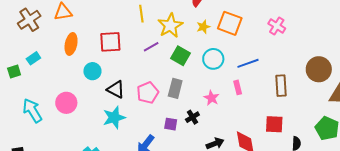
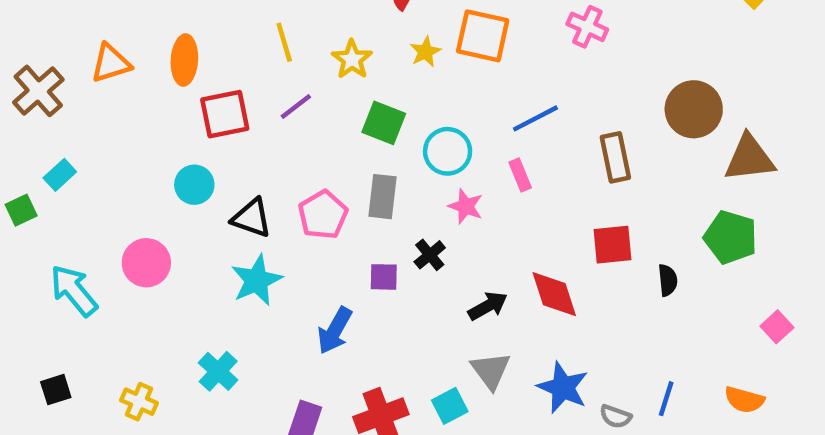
yellow star: (170, 26) -> (352, 59), size x0.7
orange ellipse: (71, 44) -> (184, 60), moved
purple line: (151, 47) -> (296, 107), moved
cyan circle: (213, 59) -> (448, 151), moved

